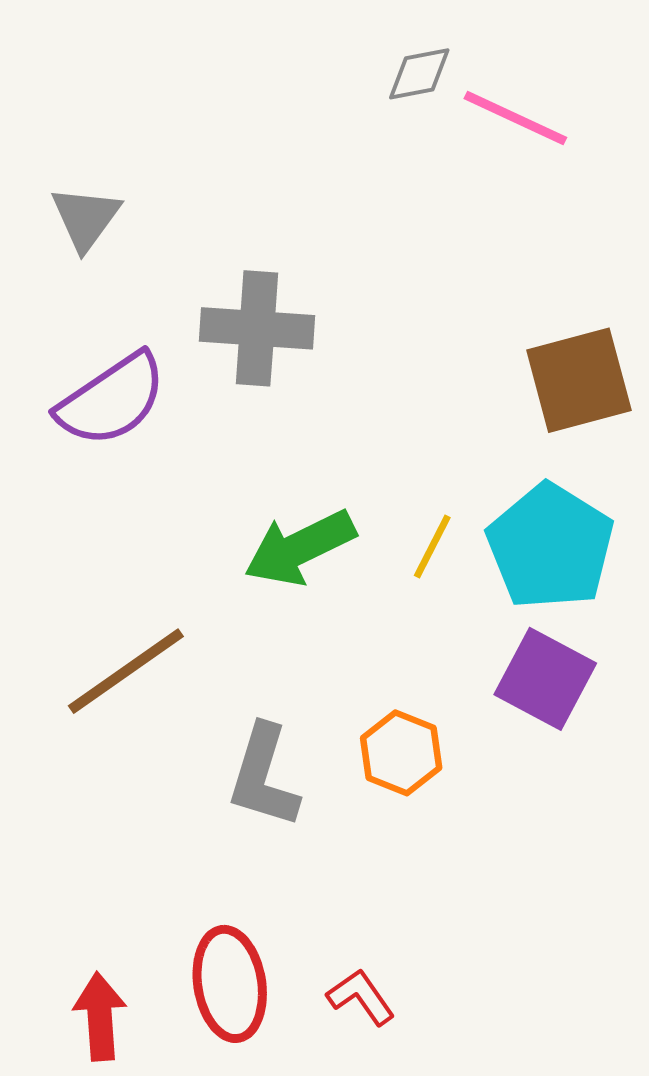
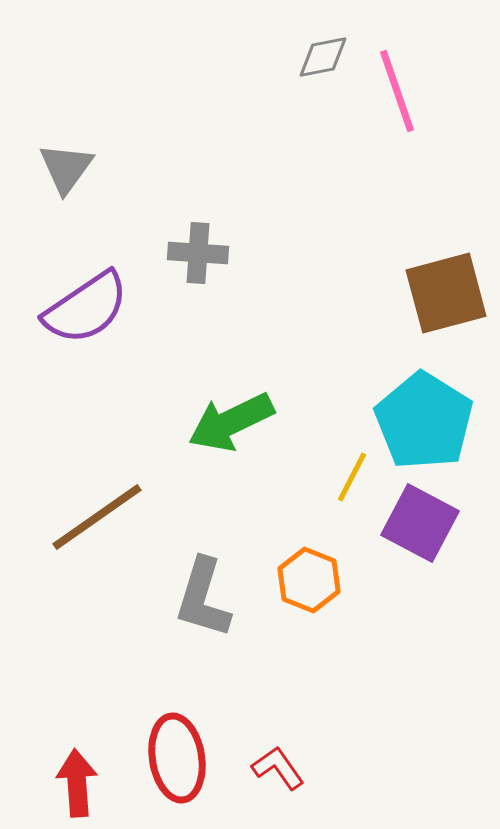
pink line: (515, 118) -> (397, 91), turned 46
gray cross: (257, 328) -> (198, 253), size x0.7
yellow line: (432, 546) -> (352, 477), moved

